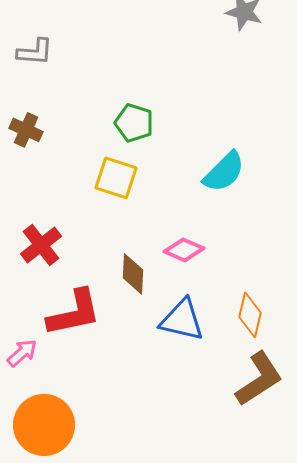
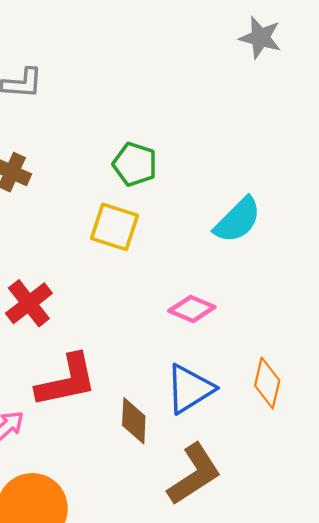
brown diamond: (133, 274) -> (134, 421), moved
blue triangle: (182, 320) -> (190, 389), turned -45
brown L-shape: (259, 379) -> (194, 474), moved

